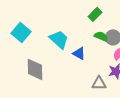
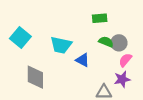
green rectangle: (95, 14) -> (100, 18), turned 40
cyan trapezoid: (59, 39) -> (61, 45), turned 150

